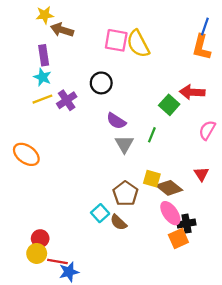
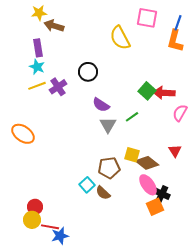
pink square: (116, 40) -> (147, 18), moved
red arrow: (192, 92) -> (164, 93), moved
green line: (152, 135) -> (132, 117), turned 32
brown pentagon: (125, 194) -> (109, 168), turned 30
black cross: (186, 224) -> (162, 194), turned 35

